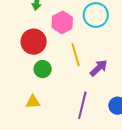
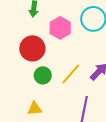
yellow line: (76, 55) -> (71, 74), moved, turned 60

